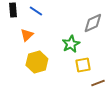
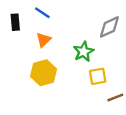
black rectangle: (13, 10) -> (15, 22), moved
orange triangle: (27, 35) -> (44, 40), moved

